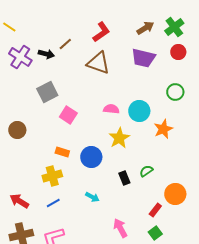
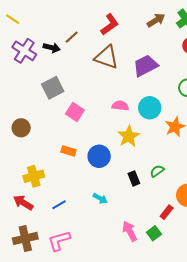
purple trapezoid: (143, 58) -> (145, 66), moved, turned 140
yellow cross: (52, 176) -> (34, 176), moved
green square: (155, 233) -> (154, 233), moved

